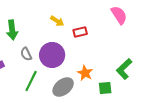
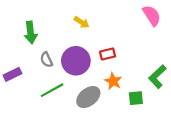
red rectangle: (80, 32) -> (108, 54), moved
green line: (31, 81) -> (52, 90), turned 35

